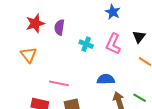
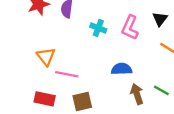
orange triangle: (29, 55) -> (46, 57), moved

